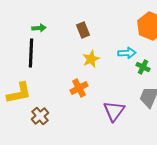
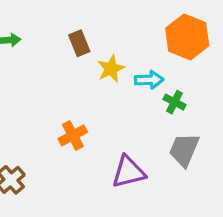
yellow star: (91, 59) -> (111, 69), moved
purple triangle: (114, 111) -> (128, 172), turned 40

